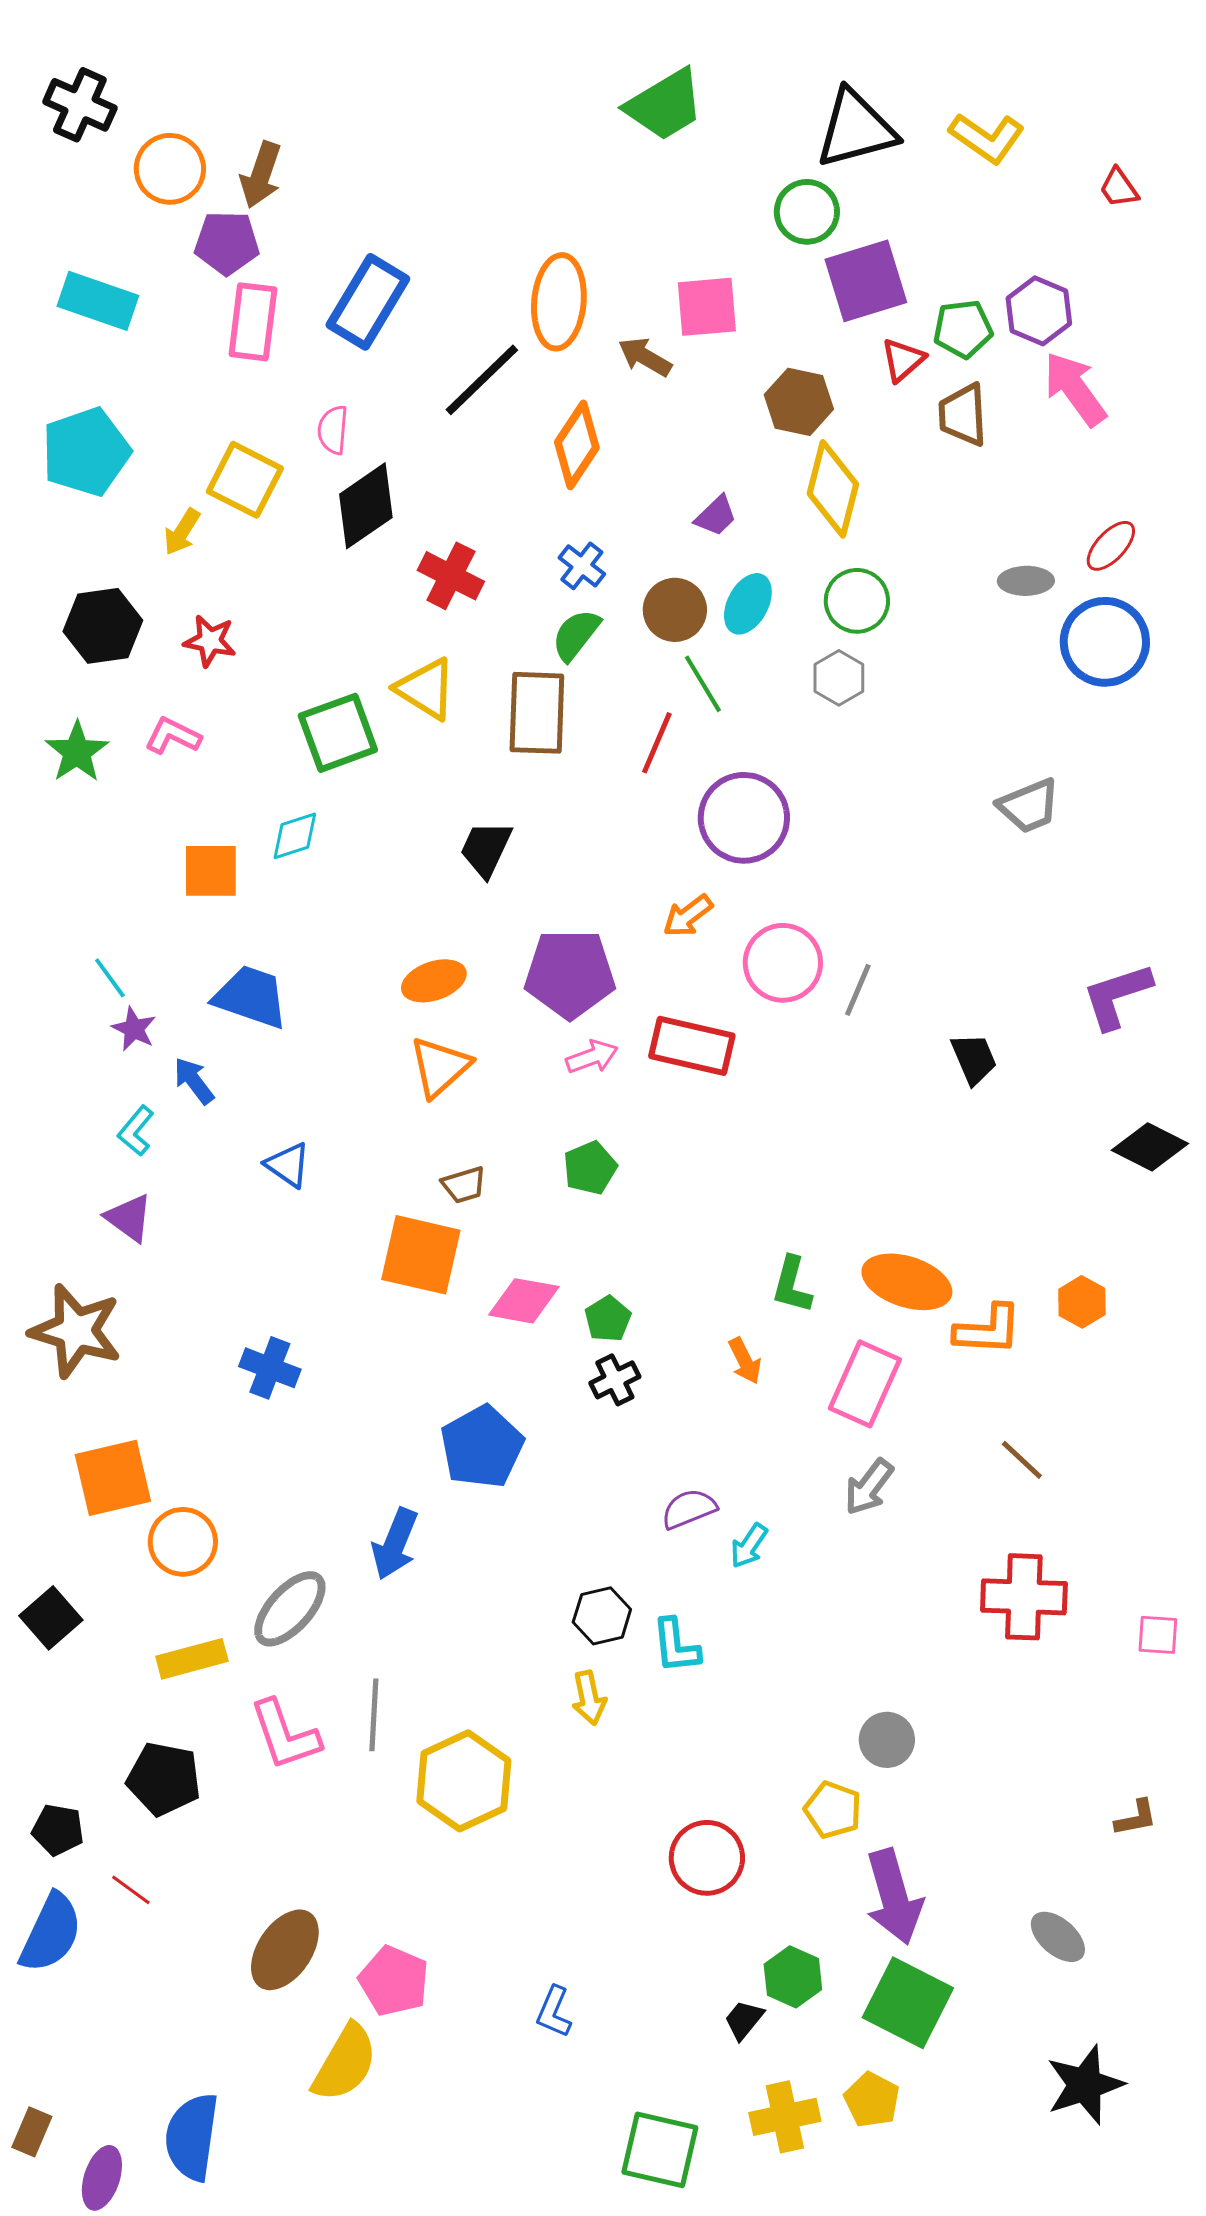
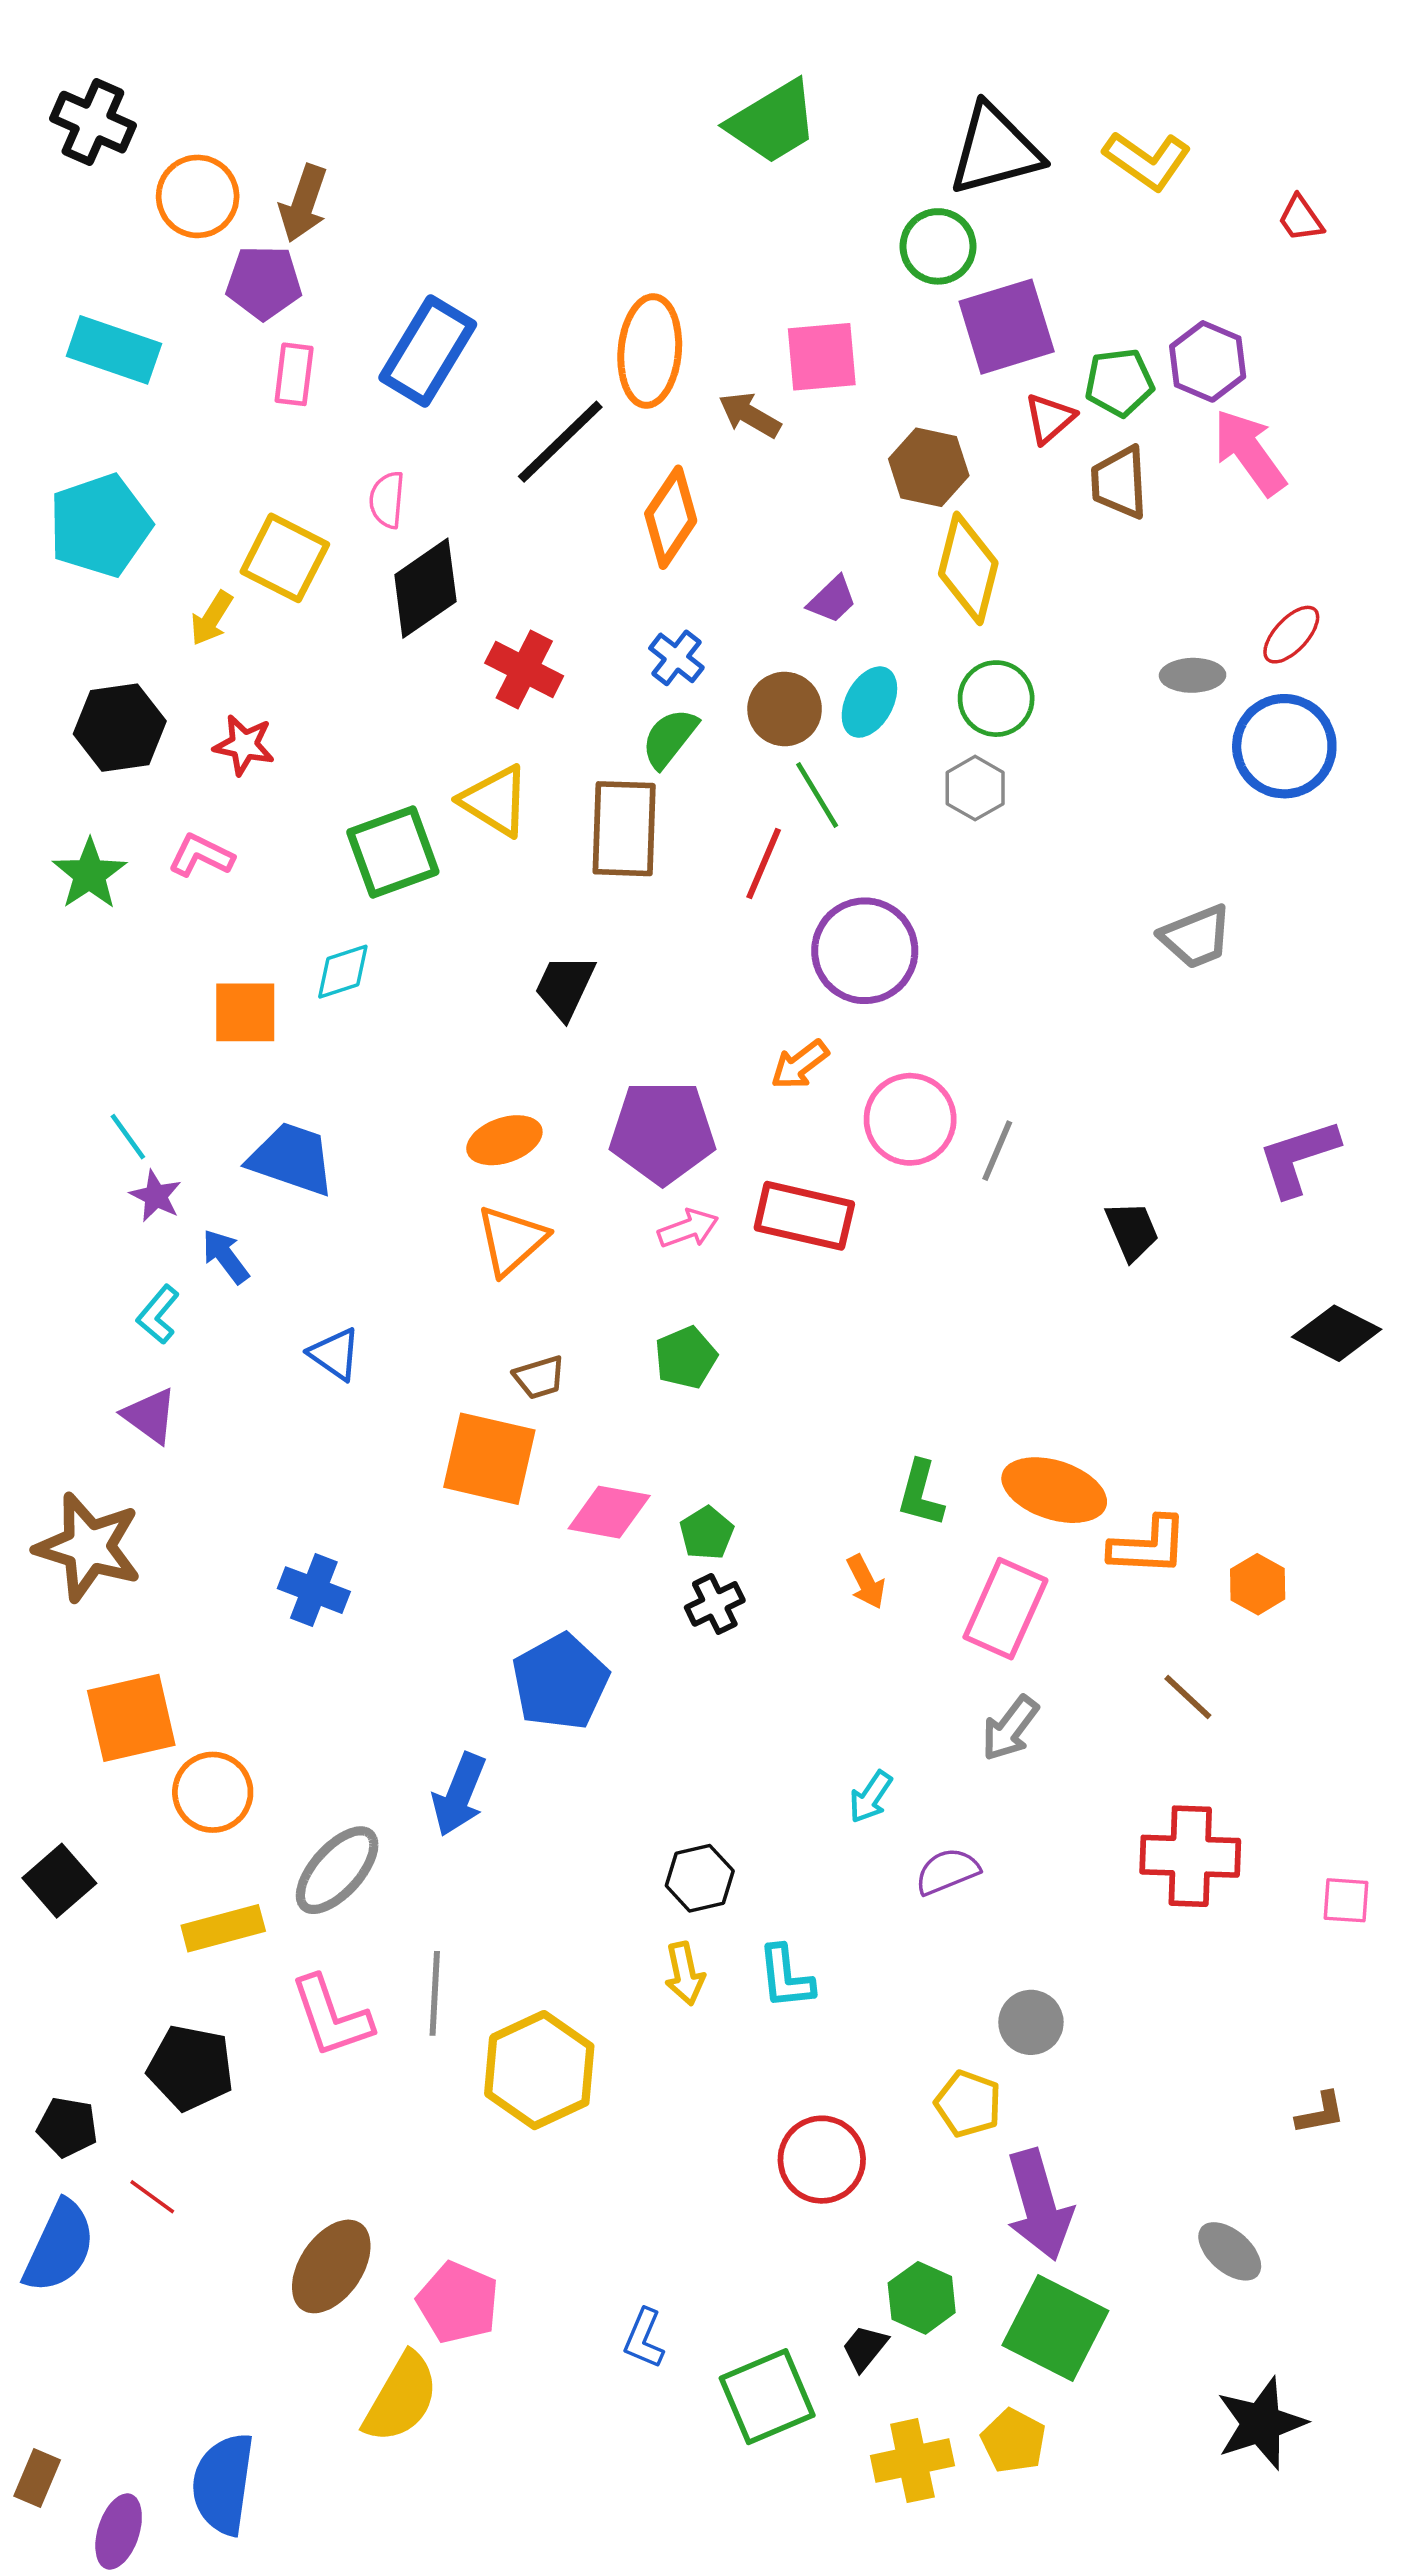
pink rectangle: (253, 322) -> (294, 374), size x0.7
orange hexagon: (1082, 1302) -> (1258, 1584), moved
purple semicircle: (689, 1509) -> (947, 1871), moved
cyan L-shape: (676, 1646) -> (786, 1977), moved
green square: (660, 2150) -> (767, 2397), moved, turned -36

